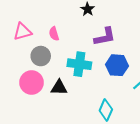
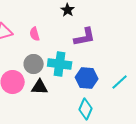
gray circle: (41, 56) -> (34, 64), moved
blue hexagon: (117, 65) -> (87, 78), moved

